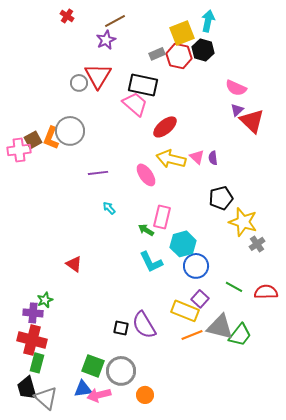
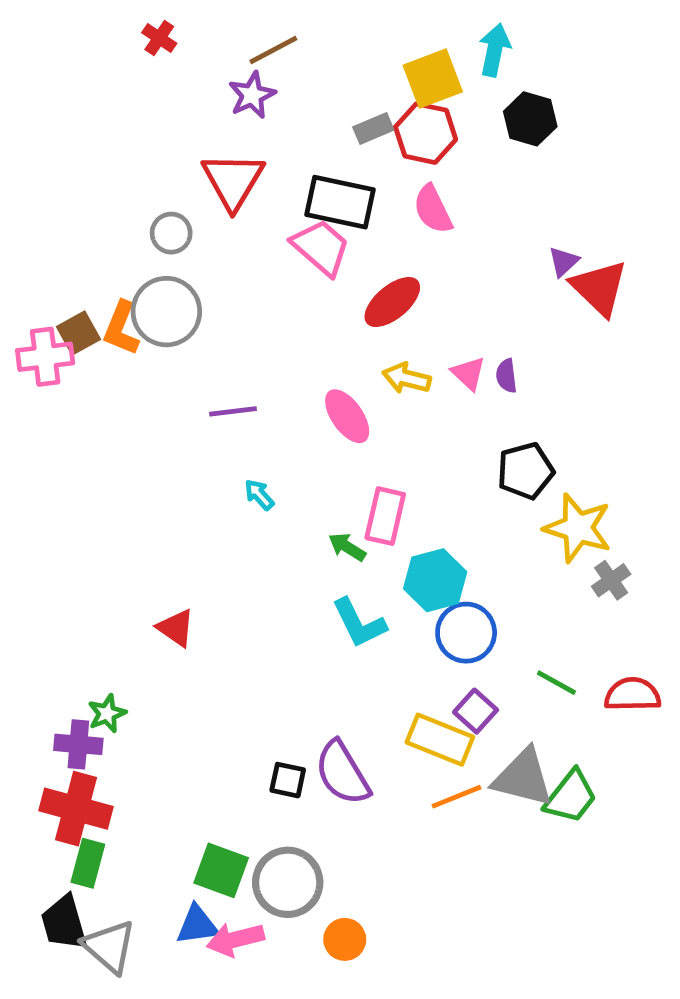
black hexagon: (203, 50) -> (530, 119), moved
gray circle: (79, 83) -> (171, 233), moved
pink semicircle: (236, 88) -> (433, 209), moved, turned 40
yellow arrow: (171, 159) -> (407, 378), size x0.7

